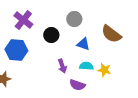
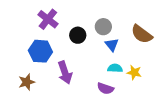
gray circle: (74, 19) -> (103, 27), moved
blue triangle: (83, 44) -> (112, 45), turned 32
purple arrow: (62, 66) -> (65, 72), moved, size x1.5

